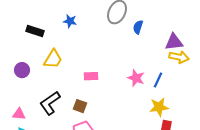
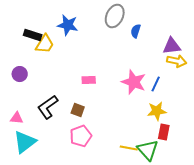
blue star: (70, 21) -> (68, 25), size x1.5
yellow trapezoid: (53, 59) -> (45, 44), moved
pink star: (136, 78) -> (134, 82), size x1.4

